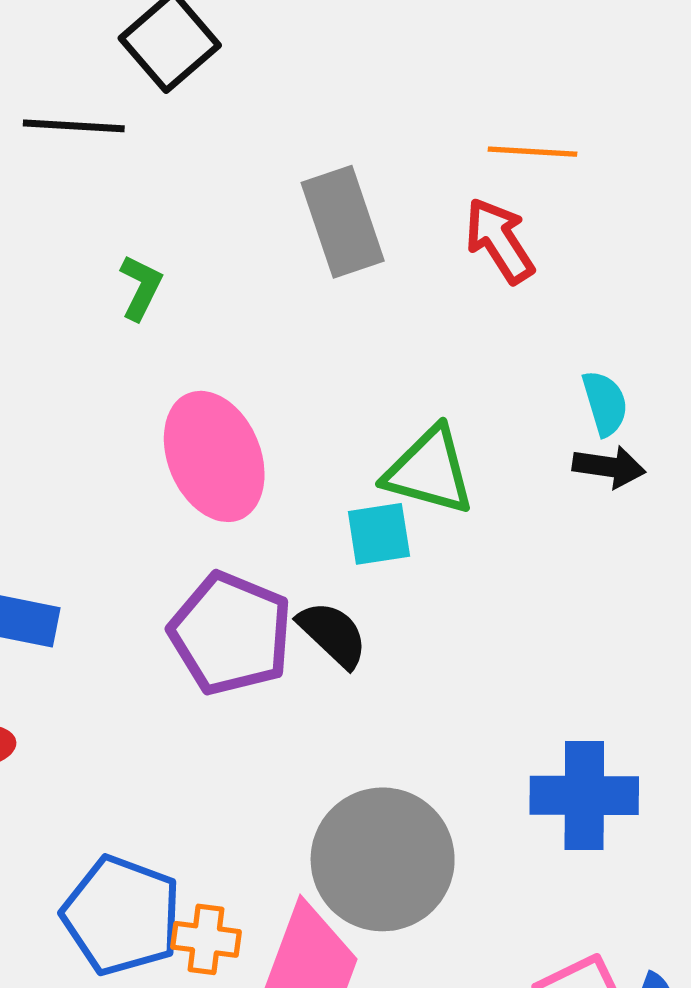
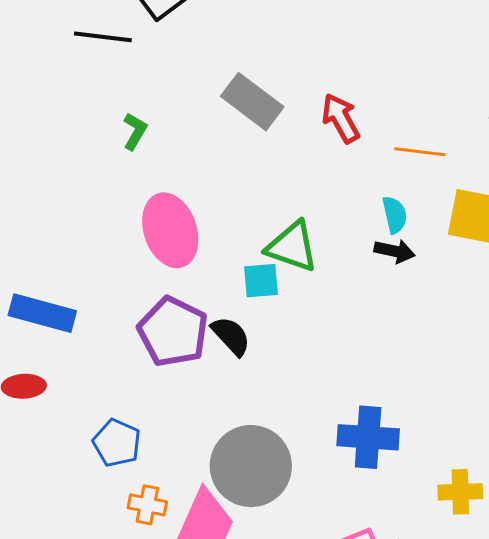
orange line: (532, 152) -> (420, 152), moved
gray rectangle: (343, 222) -> (252, 102), turned -38
blue pentagon: (122, 915) -> (117, 443), moved, size x0.7

